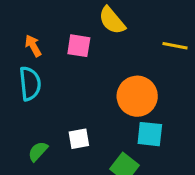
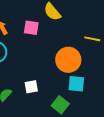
yellow line: (175, 46) -> (92, 39), moved

